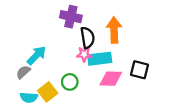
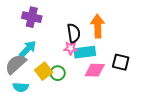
purple cross: (71, 17) -> (32, 17), moved
gray semicircle: (23, 72) -> (16, 64), size x1.6
yellow square: (48, 92) -> (44, 71), moved

